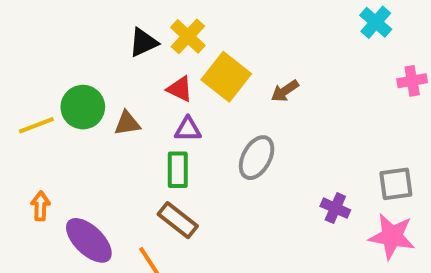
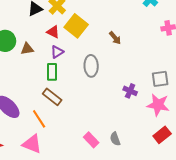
brown arrow: (285, 91) -> (115, 38), moved, turned -96
purple triangle: (188, 129) -> (57, 52), turned -32
gray ellipse: (257, 158) -> (91, 66), turned -30

